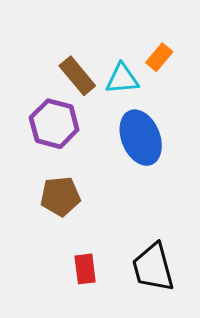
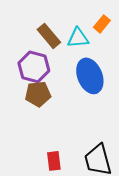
brown pentagon: (60, 196) -> (38, 94), moved

